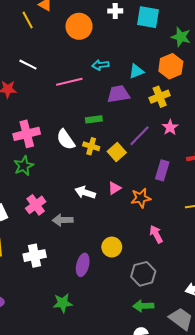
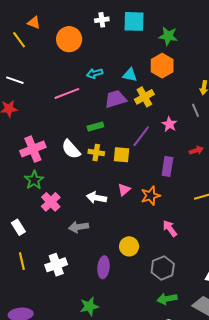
white line: (28, 65) -> (15, 80), moved
cyan triangle: (136, 71) -> (130, 75), turned 42
yellow cross: (160, 97) -> (144, 97), moved
yellow square: (117, 152) -> (121, 155), turned -36
pink cross: (36, 205) -> (51, 202), moved

